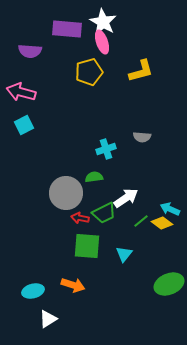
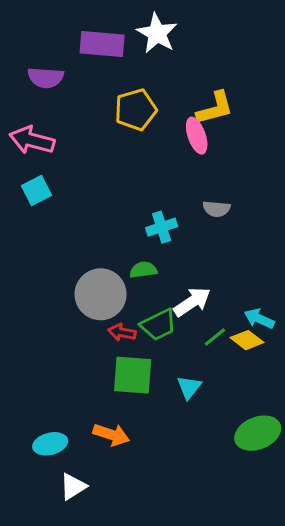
pink ellipse: (102, 42) -> (197, 136), moved

